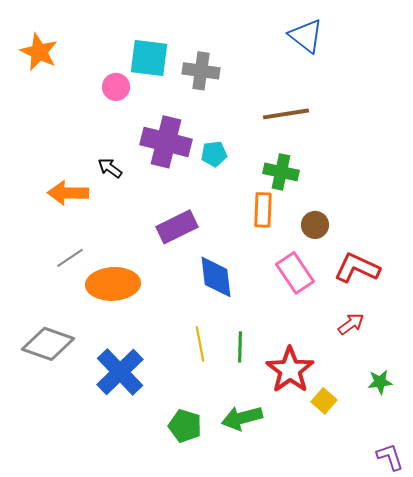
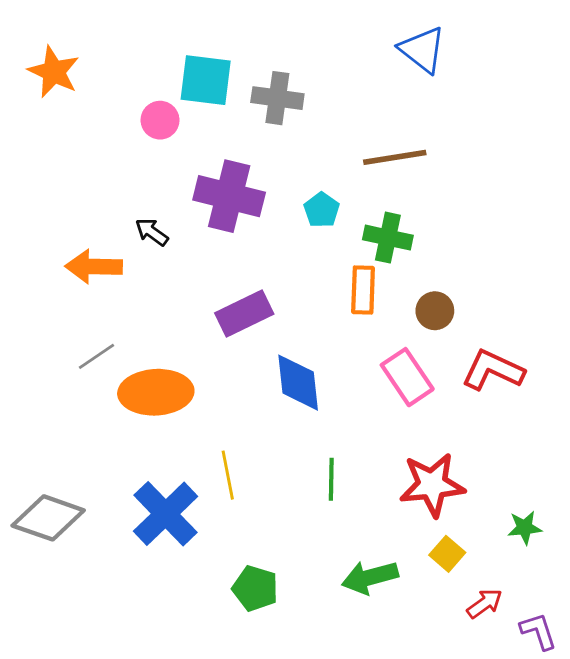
cyan pentagon: (214, 154) -> (322, 210), moved, turned -30
red arrow: (351, 324) -> (485, 604), moved
gray diamond: (48, 344) -> (48, 518), moved
yellow line: (200, 344) -> (228, 475), moved
red star: (290, 370) -> (432, 485), moved, turned 30
green arrow: (242, 418) -> (370, 577), moved

